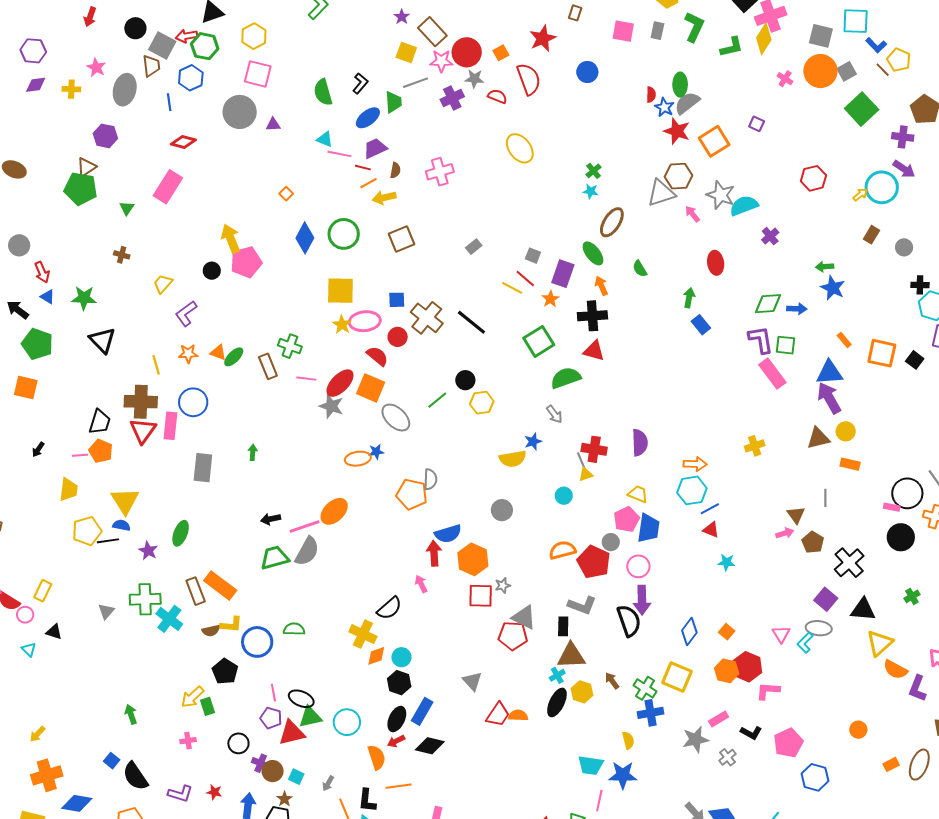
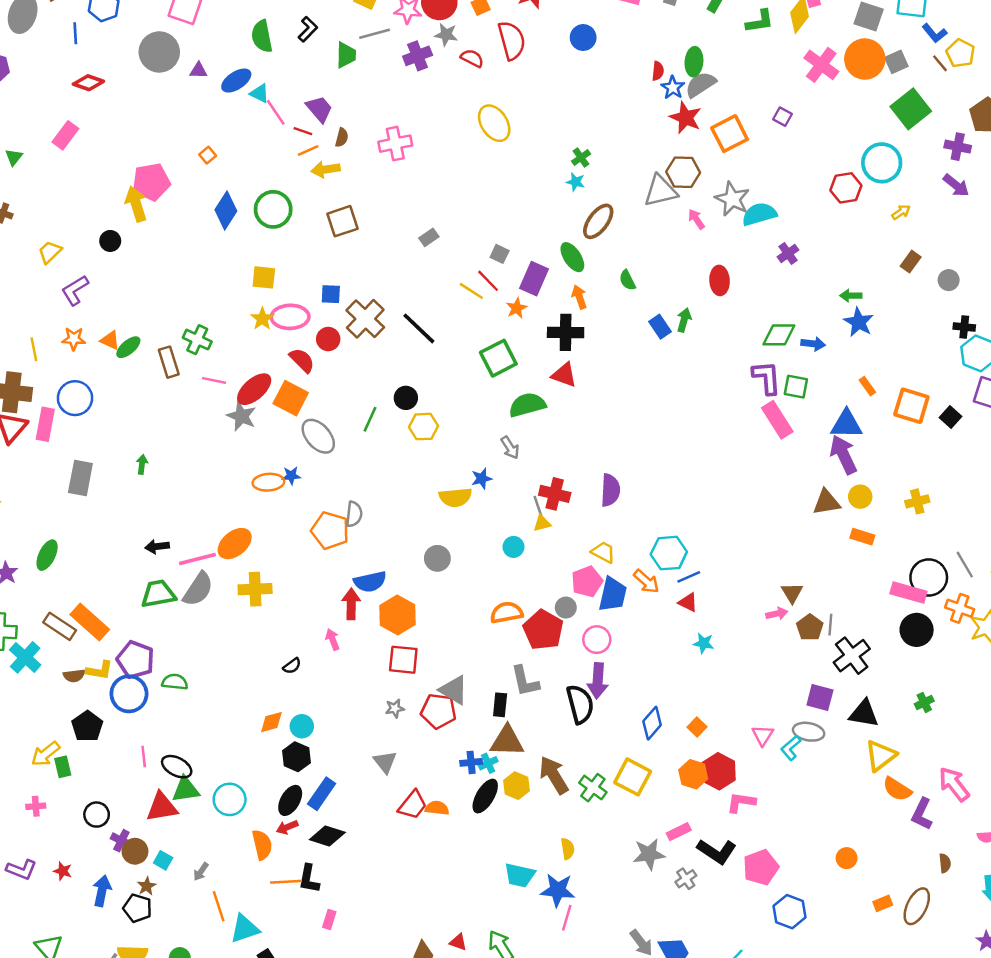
pink cross: (785, 79) -> (821, 65), size x1.8
blue ellipse: (368, 118) -> (236, 81), moved
purple trapezoid: (375, 148) -> (319, 109), turned 70
pink line: (339, 154) -> (276, 112), turned 40
pink rectangle: (168, 187) -> (65, 135), size x0.7
cyan circle: (882, 187) -> (882, 163), moved
pink pentagon: (246, 262) -> (151, 182), moved
yellow square: (340, 291) -> (264, 277), size x0.7
blue rectangle: (701, 325) -> (660, 327), moved
green line: (437, 400) -> (370, 419), turned -30
yellow cross: (755, 446) -> (917, 501), moved
orange arrow: (695, 464) -> (646, 581), moved, turned 35
gray line: (825, 498) -> (830, 625), moved
pink rectangle: (892, 507) -> (908, 593), size x1.8
gray star: (503, 585) -> (395, 708), moved
brown rectangle: (196, 591) -> (60, 626), turned -40
purple square: (826, 599) -> (820, 698), turned -30
gray L-shape: (582, 605) -> (525, 681), turned 52
black semicircle: (389, 608) -> (292, 666), size x0.6
yellow cross: (363, 634) -> (255, 589), moved, turned -32
brown arrow: (612, 681) -> (554, 775), size x1.8
blue cross: (651, 713) -> (471, 762), moved, size x0.7
purple pentagon: (271, 718) -> (135, 660), moved, size x1.4
black L-shape: (751, 733) -> (717, 851), size x1.5
black L-shape: (367, 801) -> (309, 879), moved
pink line: (599, 801) -> (567, 918), moved

